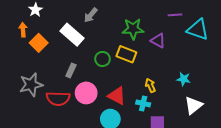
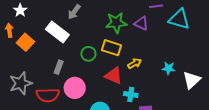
purple triangle: (158, 41) -> (141, 23), moved
yellow arrow: (150, 85) -> (135, 63), moved, turned 88
red triangle: (117, 96) -> (114, 76), moved
white triangle: (193, 105) -> (192, 80), moved

